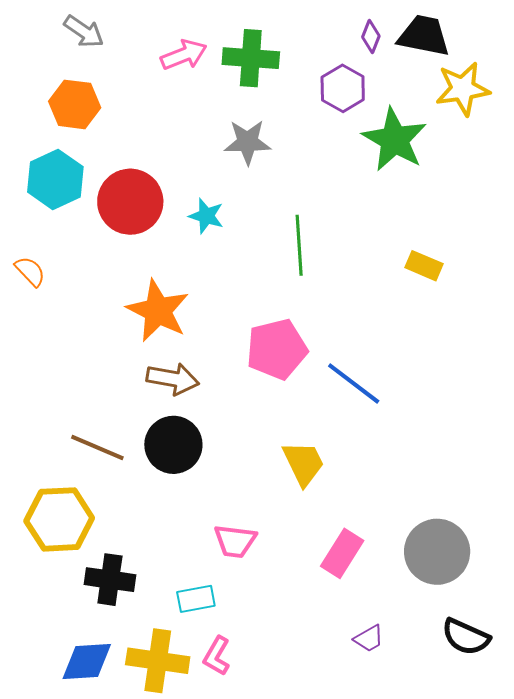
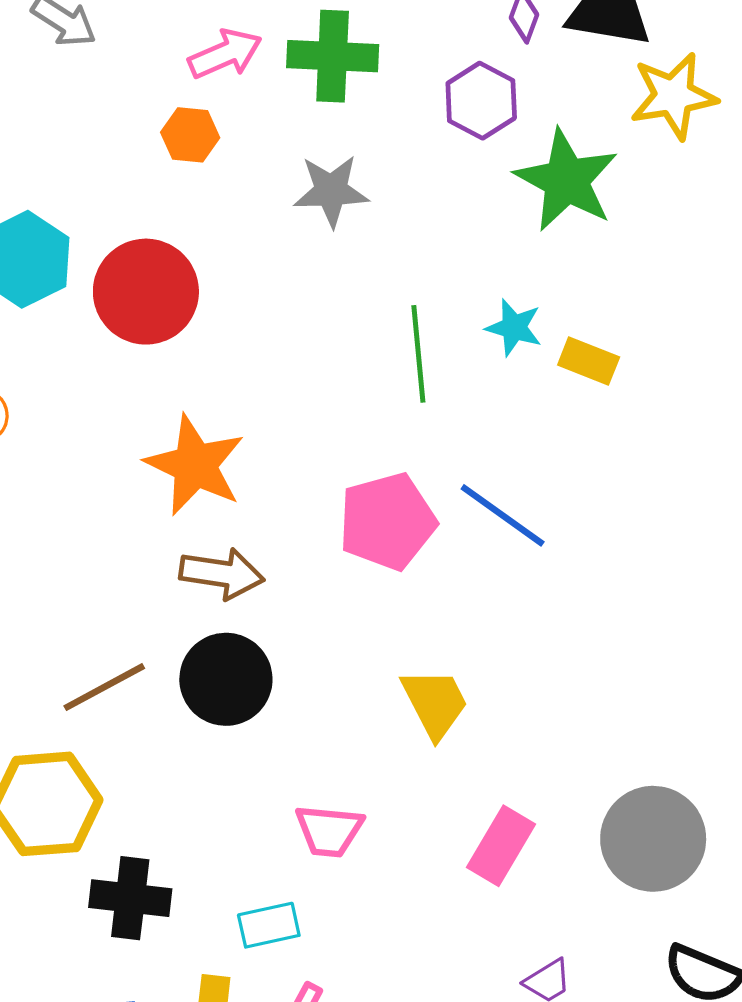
orange hexagon: (75, 104) -> (190, 135), moved, size x0.7
cyan star: (206, 216) -> (514, 328), moved
yellow rectangle: (424, 266) -> (589, 361), moved
blue line: (354, 383) -> (503, 515), moved
brown line: (97, 448) -> (104, 687), turned -50

